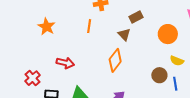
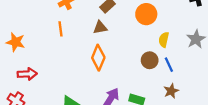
brown triangle: (124, 34) -> (100, 27), turned -40
yellow semicircle: (177, 61) -> (164, 40), turned 96
red arrow: (65, 63) -> (27, 74), moved

